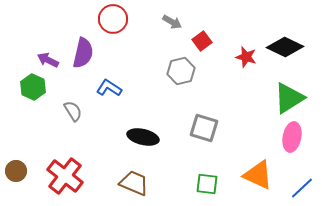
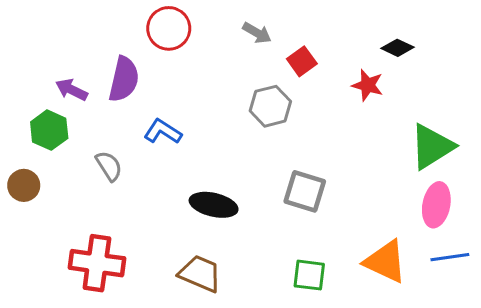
black diamond: (285, 47) -> (397, 48), moved, size x0.6
brown circle: (16, 171) -> (24, 185), moved
red cross: (65, 176) -> (97, 263), turned -30
blue line: (302, 188) -> (450, 257), moved, turned 35

